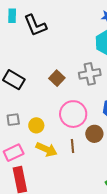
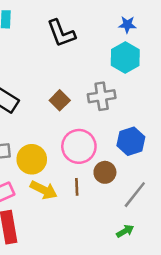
black L-shape: (35, 25) -> (61, 33), moved
yellow circle: (36, 125) -> (32, 159), size x1.5

